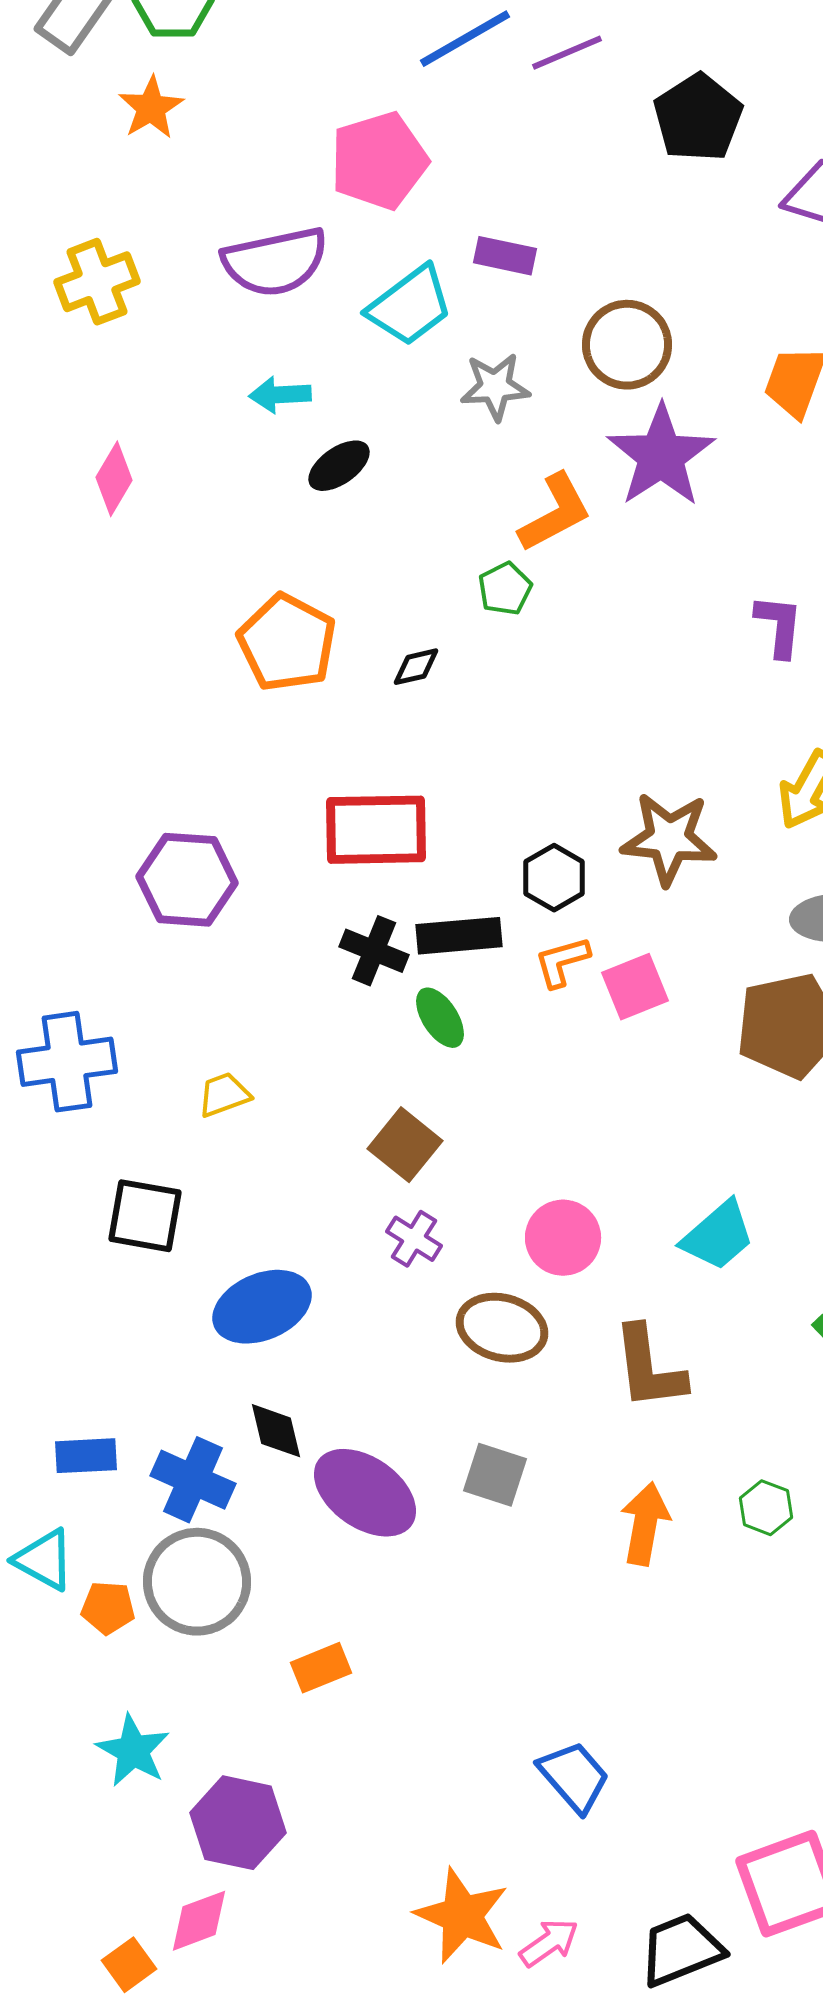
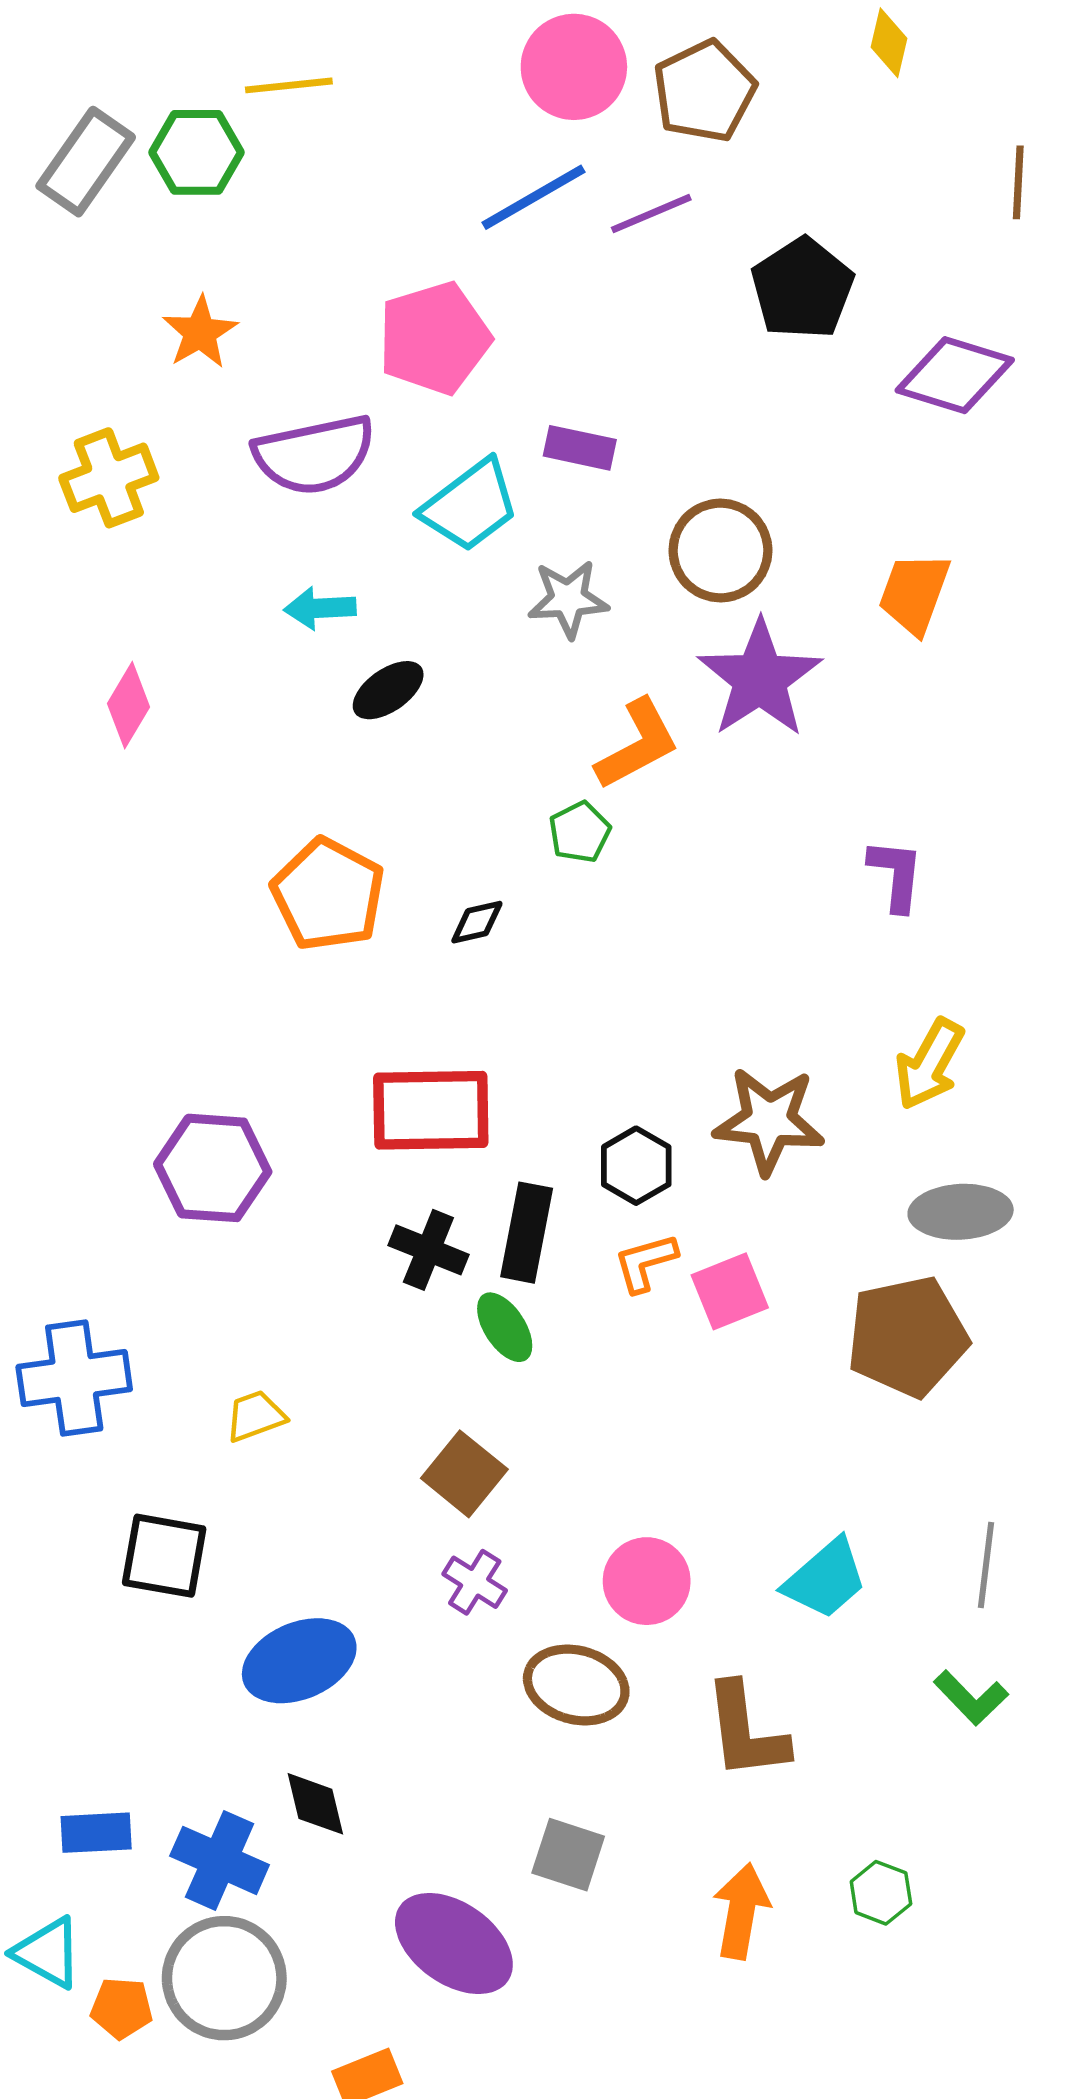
orange star: (151, 108) -> (200, 332), moved
black rectangle: (459, 936) -> (527, 1233), turned -74
purple ellipse: (365, 1493) -> (454, 1944), moved

